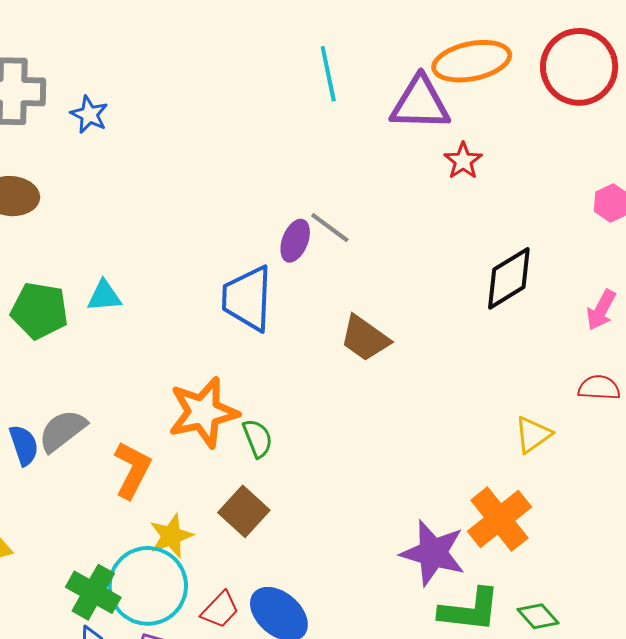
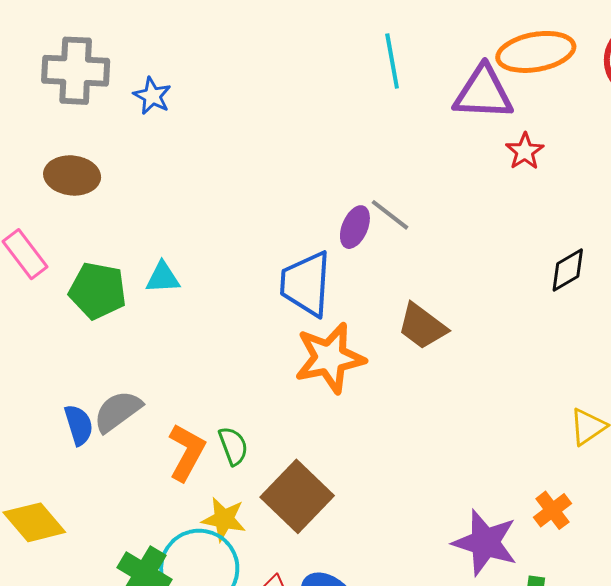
black diamond: (509, 278) -> (568, 270), size x0.7
orange star: (203, 412) -> (330, 358), moved
green semicircle: (258, 438) -> (233, 446), moved
brown square: (244, 511) -> (297, 496), size x1.4
orange cross: (499, 519) -> (552, 510), size x0.6
yellow star: (171, 536) -> (224, 519), turned 30

